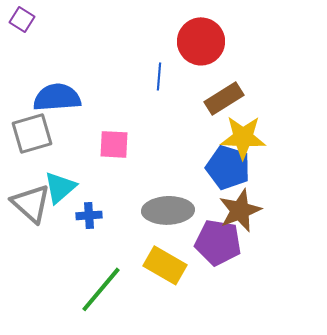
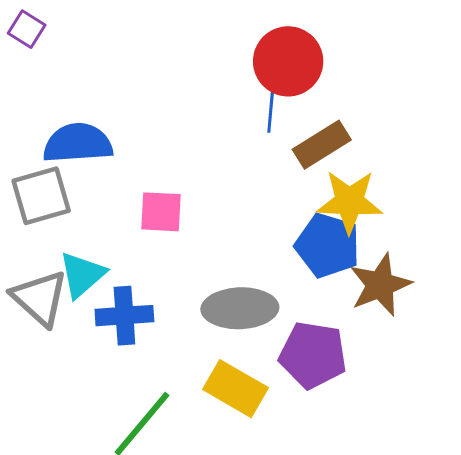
blue line: (159, 76) -> (271, 112), moved
brown star: (240, 210) -> (380, 285), moved
blue cross: (89, 215) -> (124, 316), size x1.5

